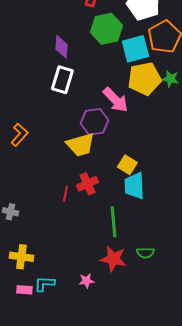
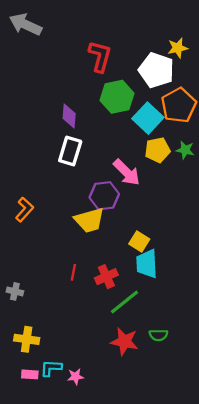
cyan square: (135, 49) -> (148, 118), turned -32
yellow pentagon: (144, 79) -> (157, 150), size x0.7
red cross: (87, 184) -> (106, 277), moved
green line: (113, 222) -> (124, 302), turned 56
pink star: (86, 281) -> (76, 377), moved

